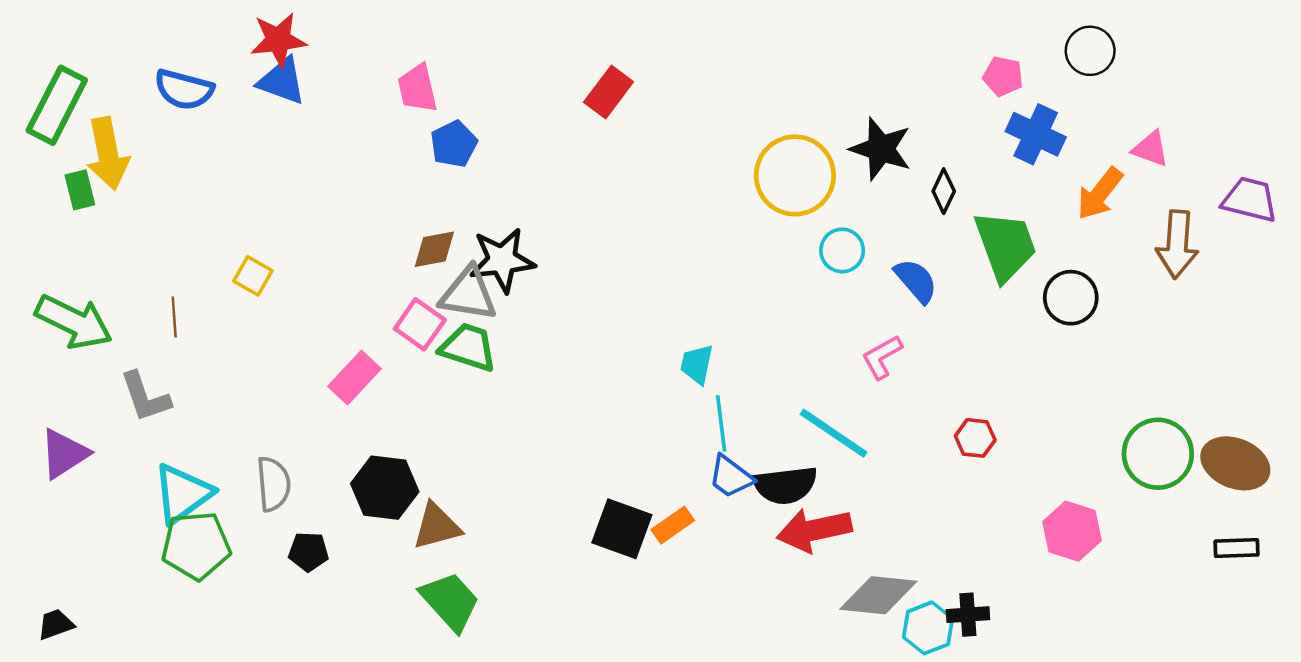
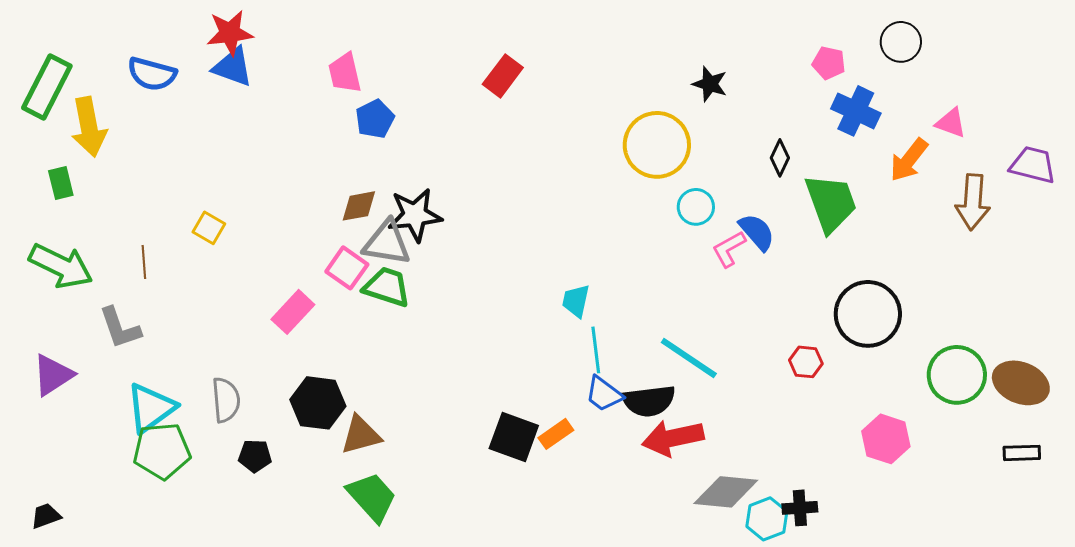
black star: (881, 149) -> (710, 84), moved, size x0.7
green rectangle: (80, 190) -> (61, 183), moved
black circle: (1071, 298) -> (868, 314), moved, size x1.5
pink L-shape: (882, 357) -> (729, 249), moved

